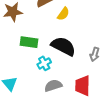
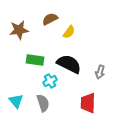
gray semicircle: (53, 86) -> (43, 103), moved, turned 90

